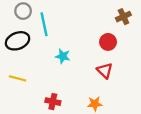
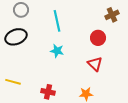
cyan line: (44, 24) -> (57, 21), moved
yellow line: (18, 78) -> (13, 82), moved

